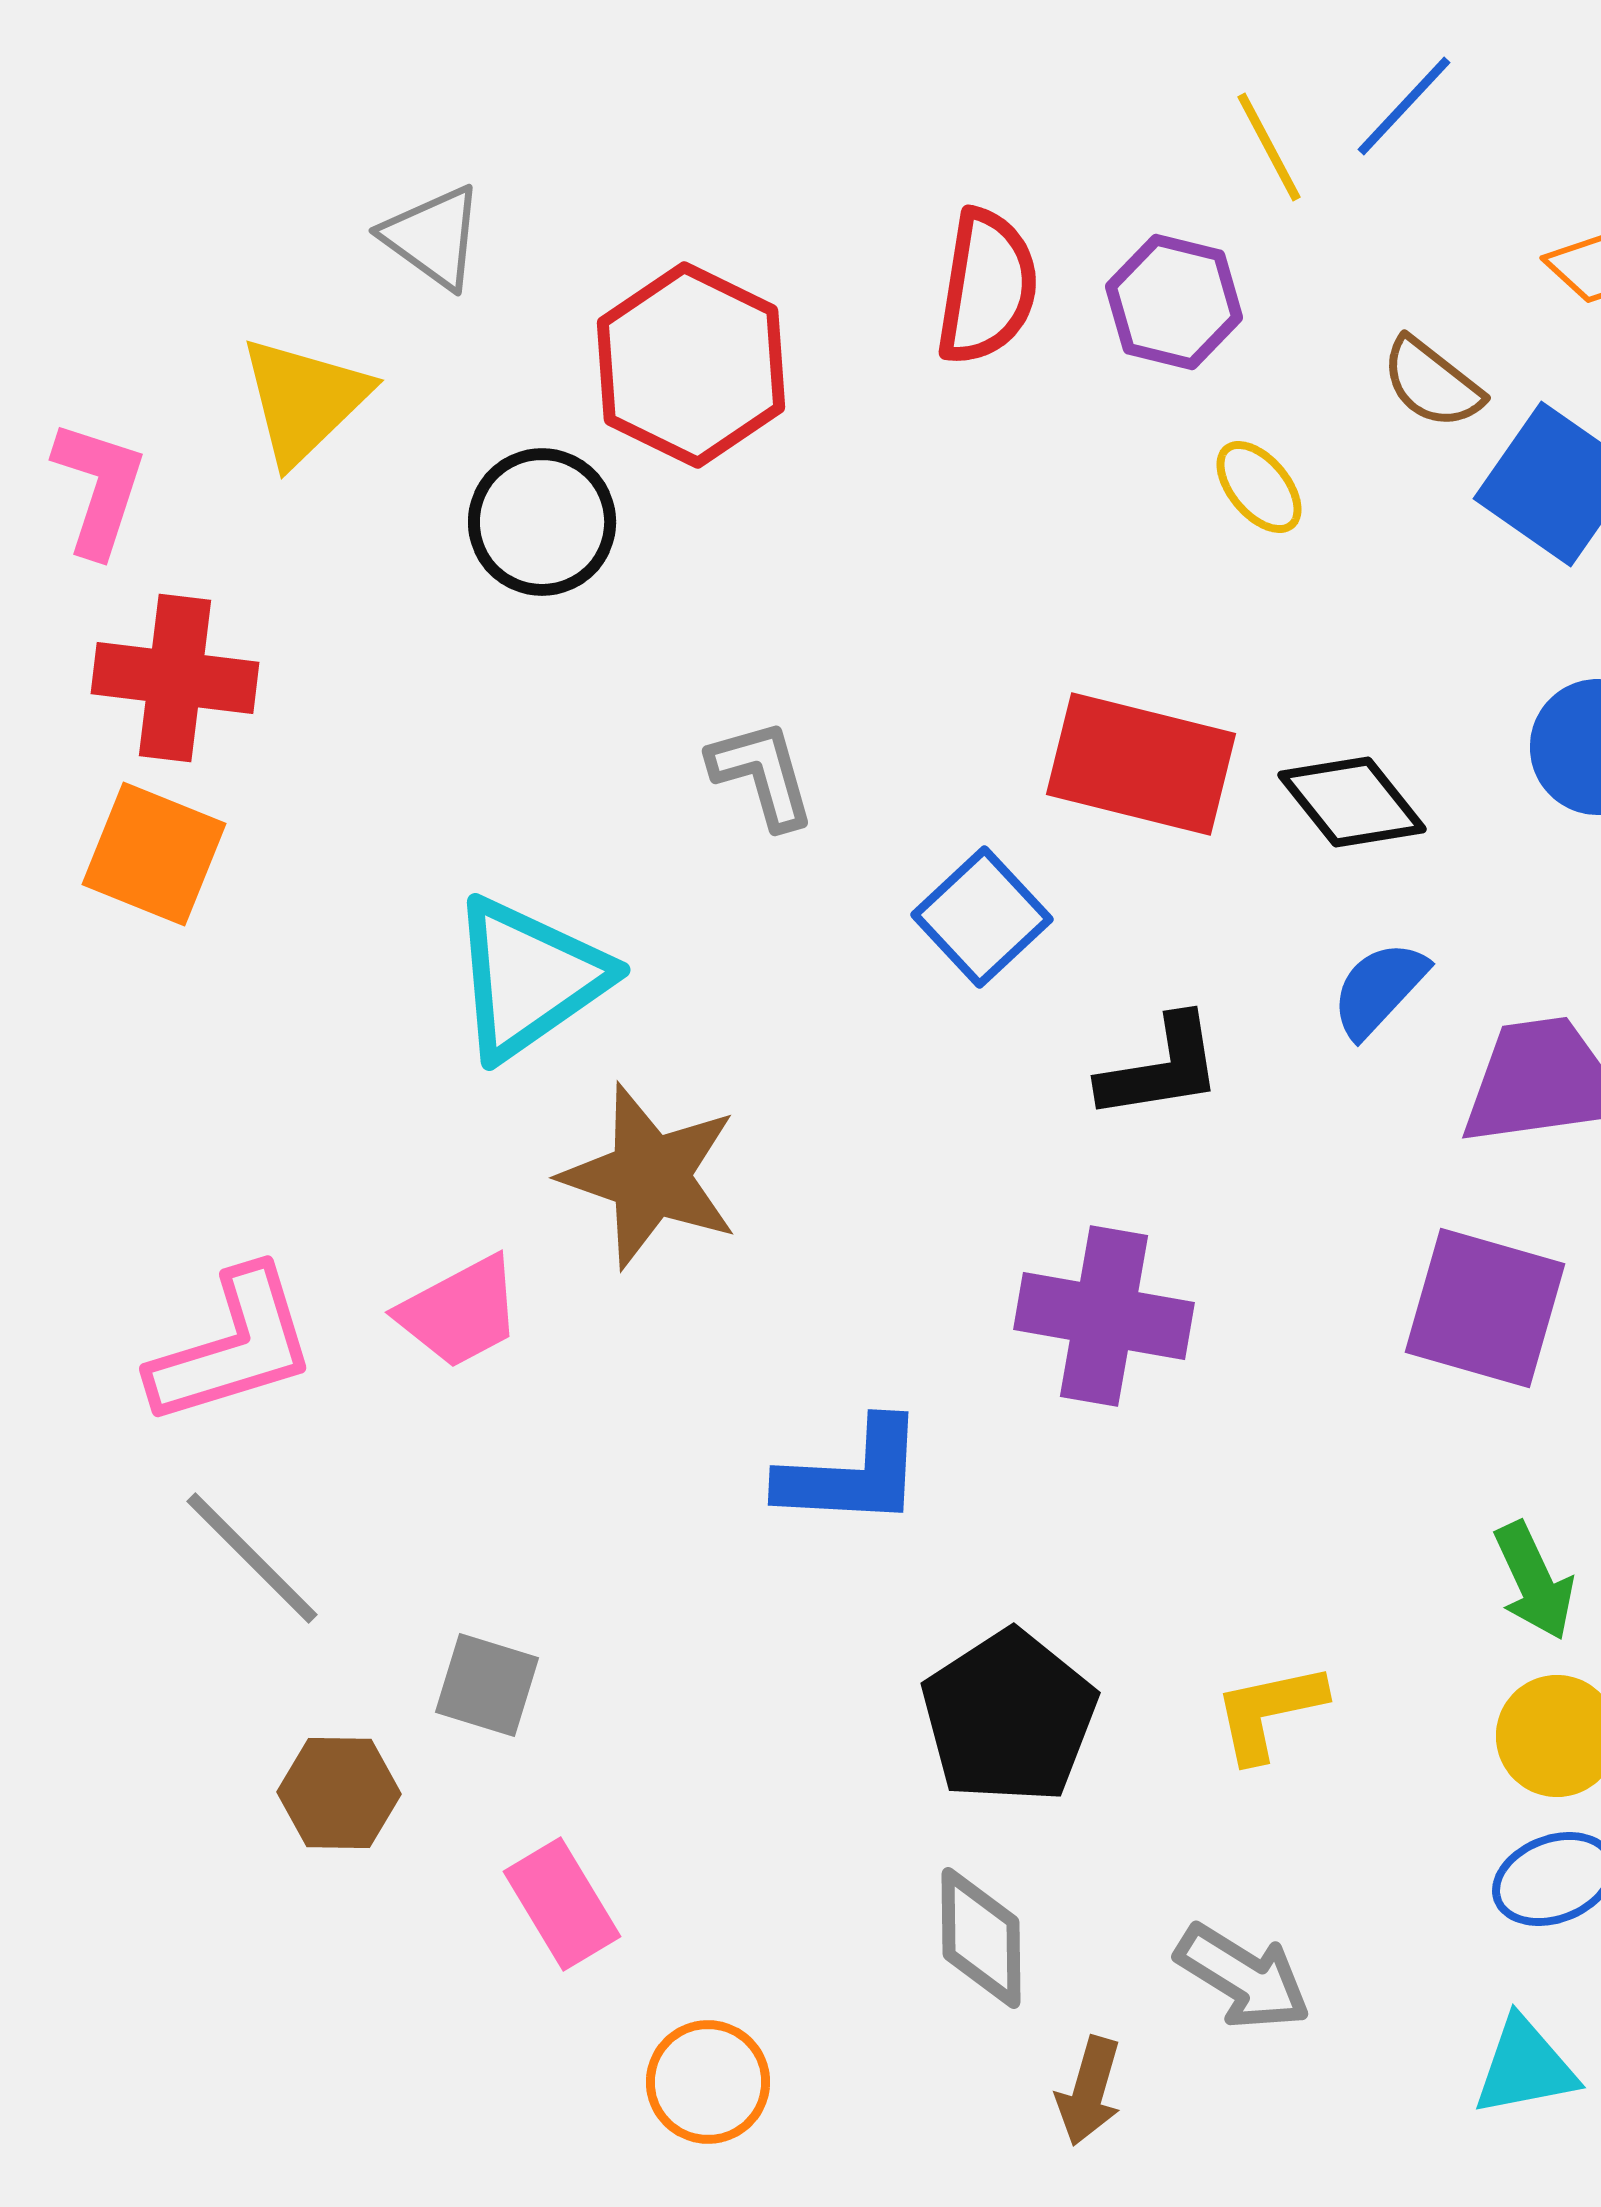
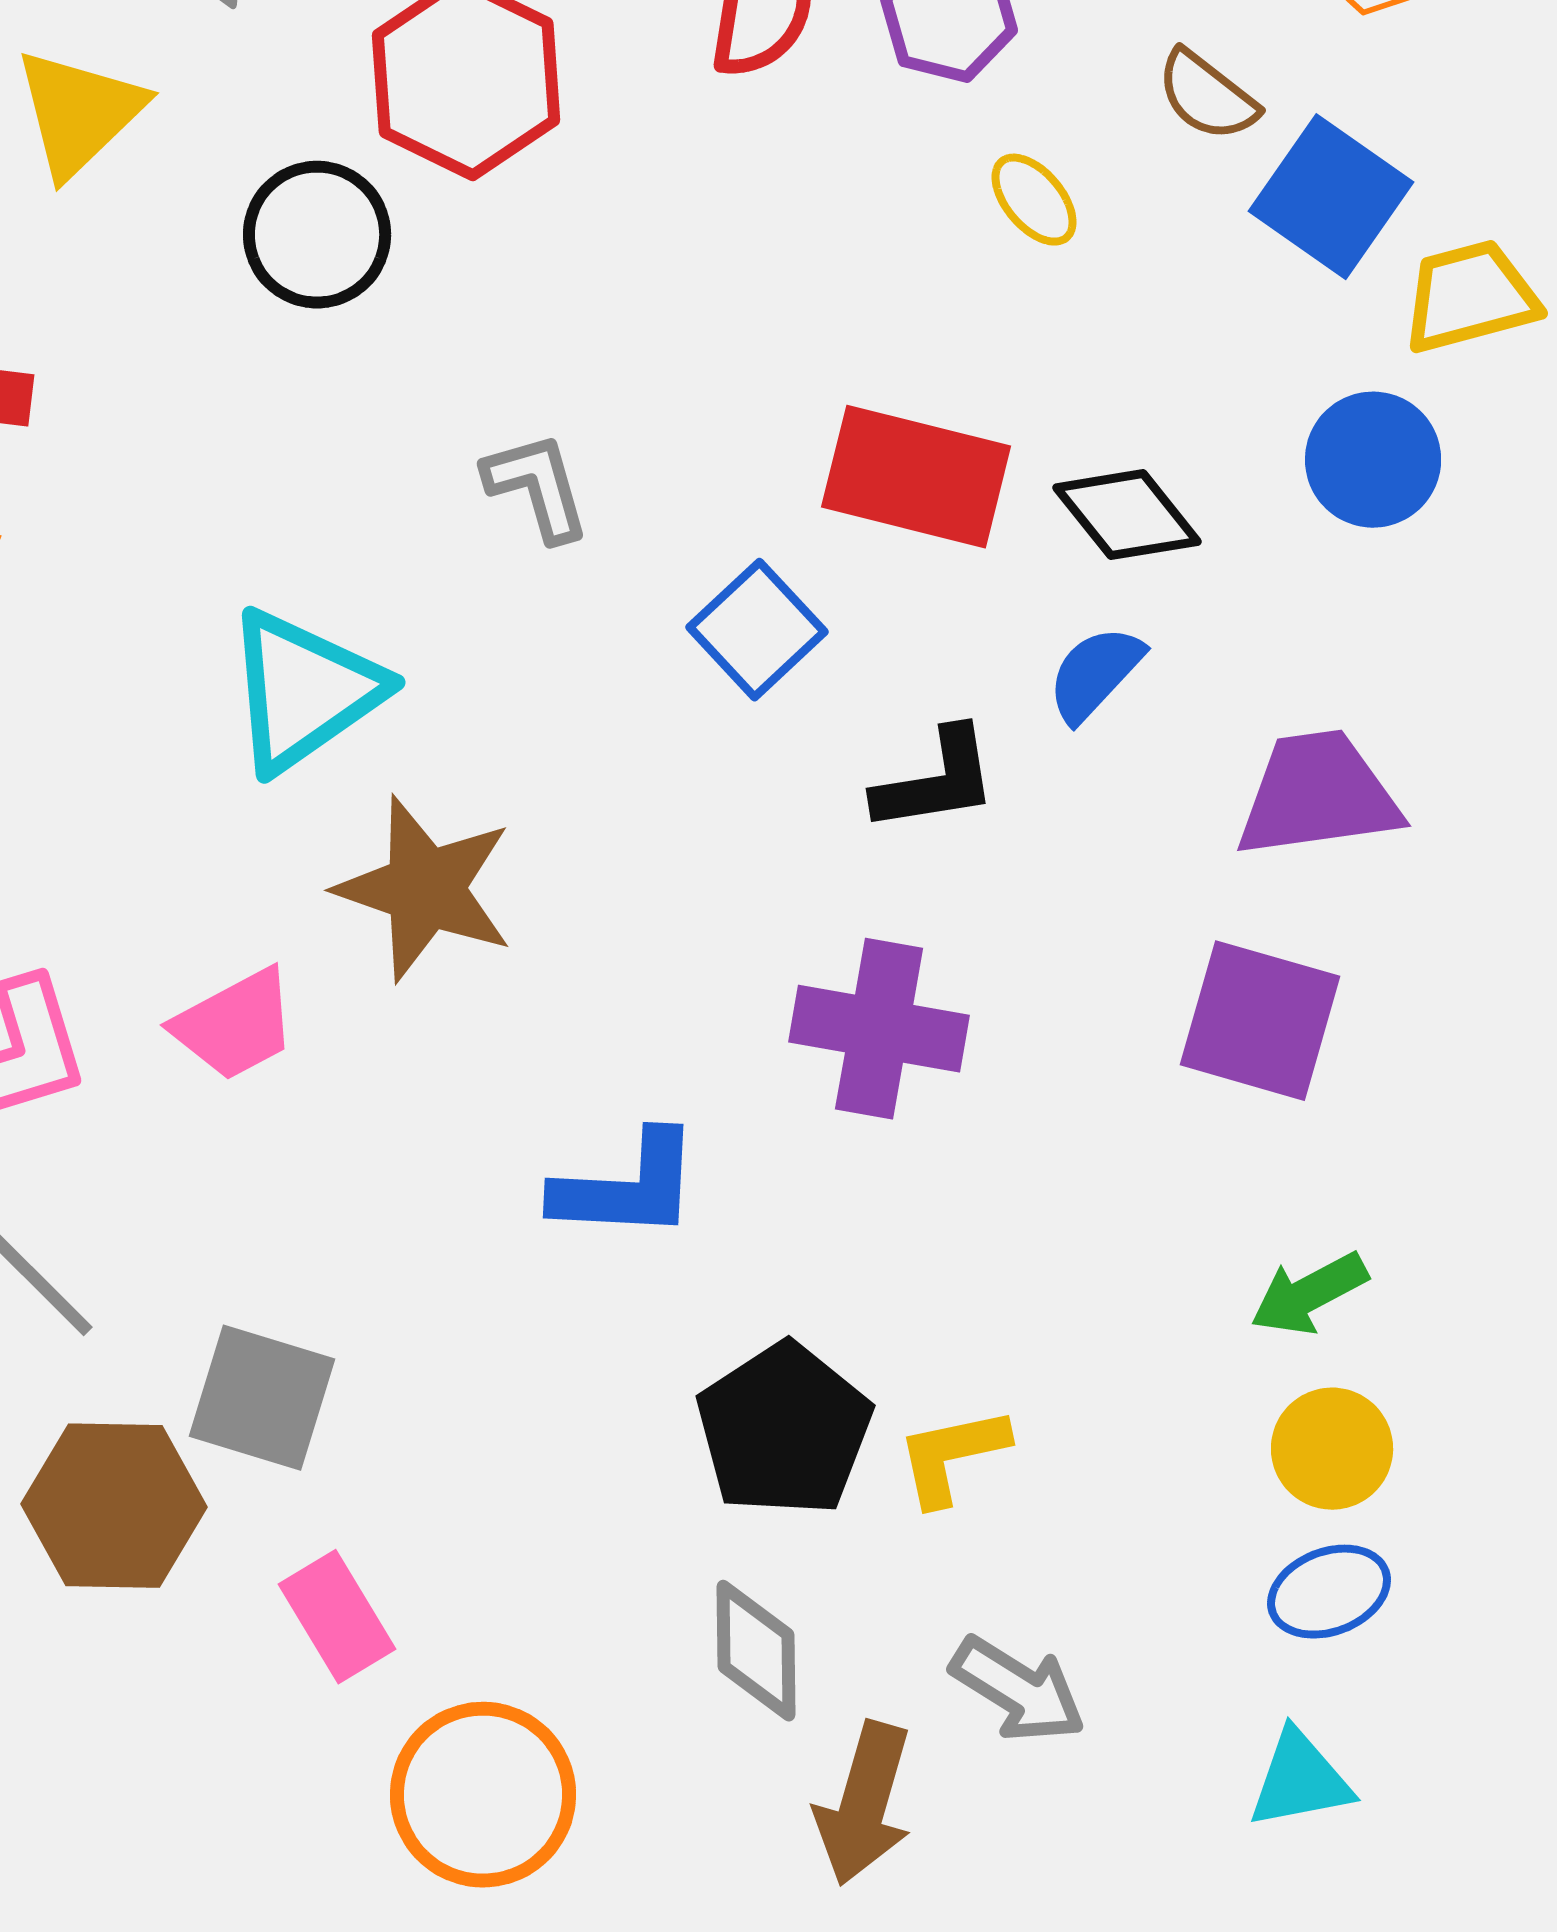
blue semicircle: (1379, 989) -> (1095, 674), moved
green arrow: (1534, 1581) -> (1309, 1294), turned 87
gray square: (487, 1685) -> (262, 1398), size x1.4
yellow L-shape: (1269, 1712) -> (952, 1456), moved
brown hexagon: (339, 1793) -> (114, 1506), size x1.5
orange circle: (708, 2082) -> (483, 1795), size x1.5
brown arrow: (1089, 2091) -> (864, 1804), size x1.5

